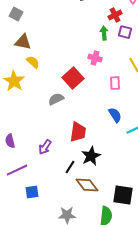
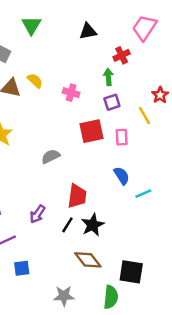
purple square: (125, 32) -> (112, 102), moved, turned -32
pink cross: (95, 58) -> (71, 93), moved
yellow semicircle: (33, 62) -> (35, 81), moved
red square: (73, 78) -> (92, 131), moved, turned 30
black line: (70, 167) -> (67, 225), moved

